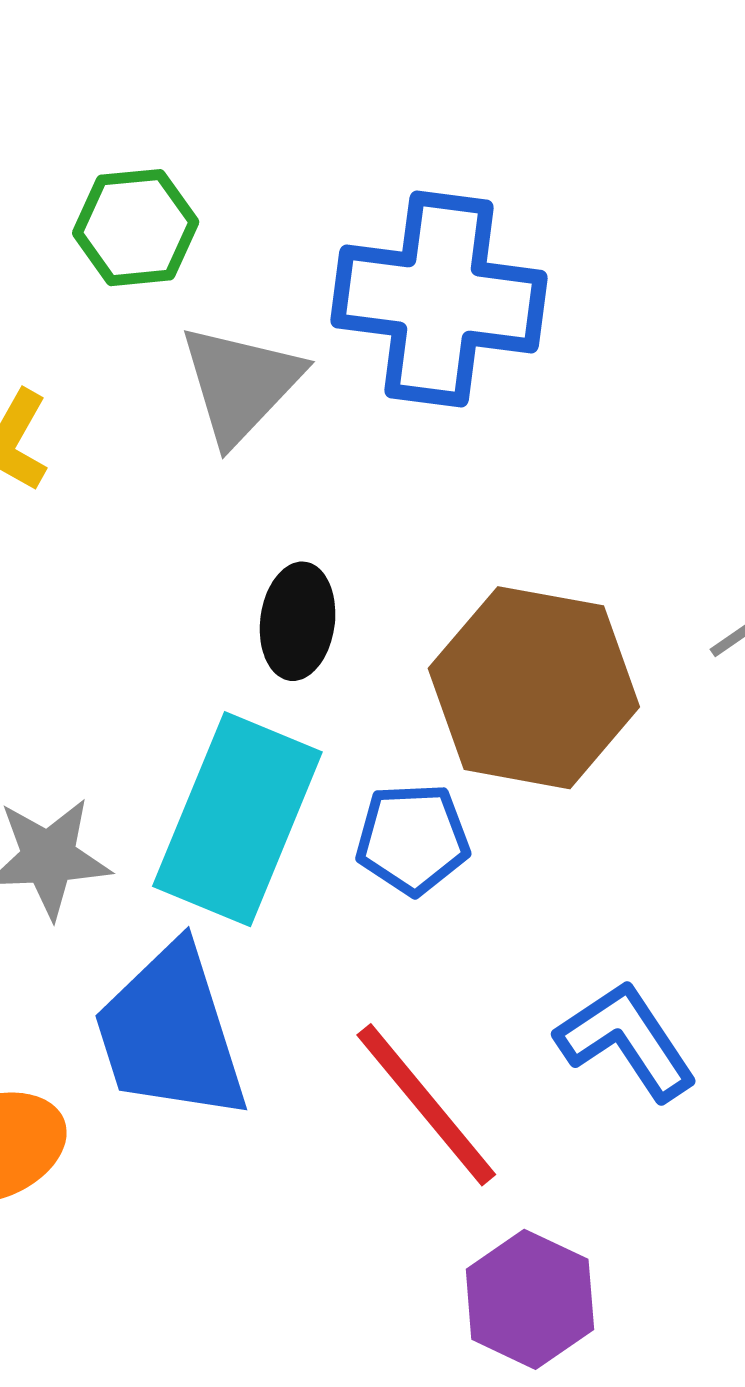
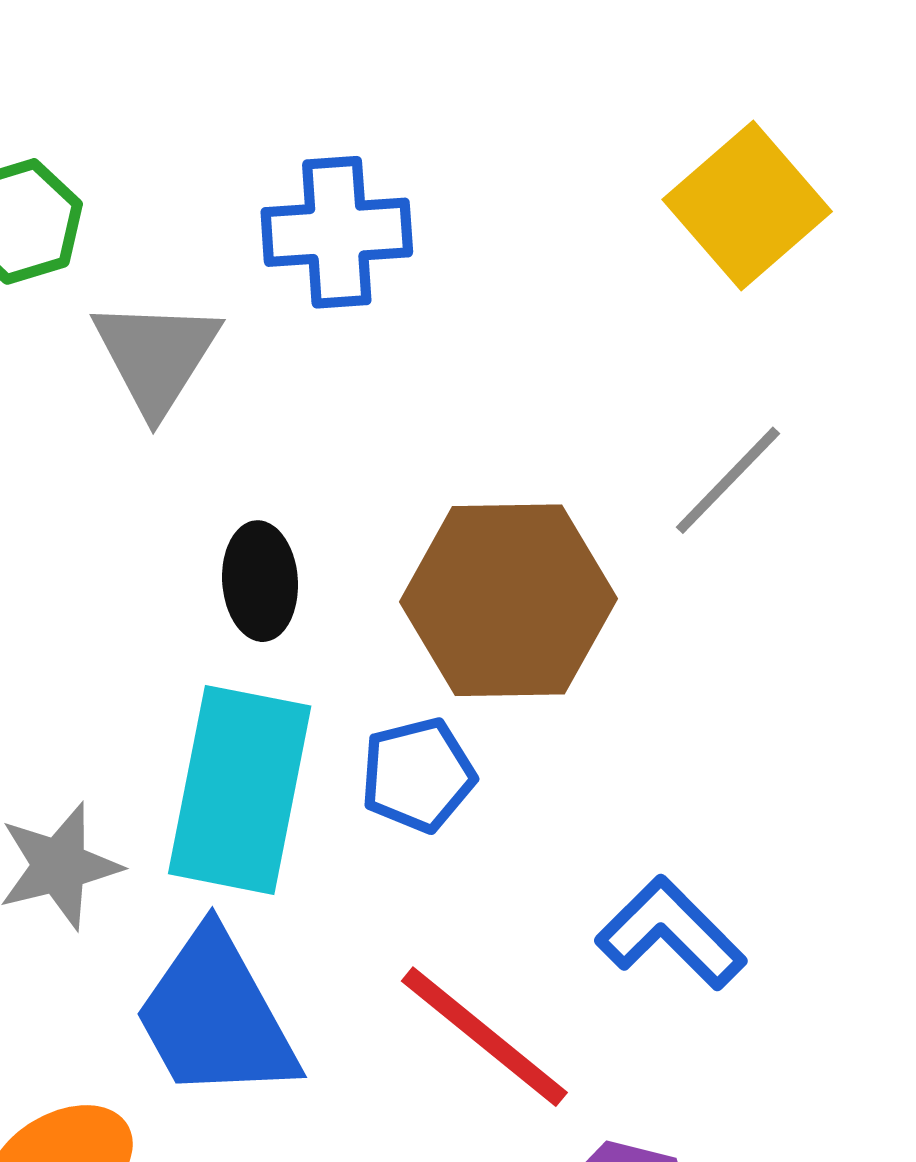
blue cross: (439, 299) -> (337, 232), size x0.7

